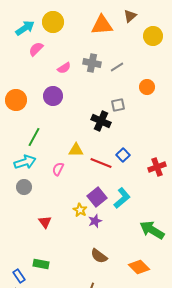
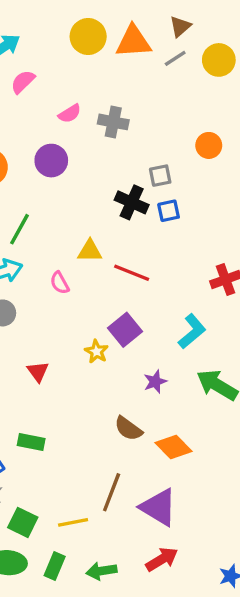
yellow circle: (53, 22) -> (88, 37), moved
gray cross: (92, 63) -> (113, 122), moved
gray line: (117, 67) -> (175, 58), moved
blue square: (123, 155) -> (169, 211), moved, turned 32
pink semicircle: (58, 169) -> (60, 283), turned -56
cyan L-shape: (122, 198) -> (192, 331), moved
purple star: (95, 221) -> (155, 382), moved
orange diamond: (139, 267) -> (174, 447), moved

